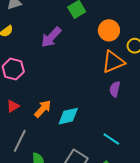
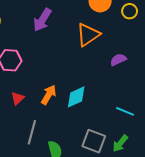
orange triangle: (113, 62) -> (88, 35), moved
purple semicircle: (115, 89) -> (118, 60), turned 63

